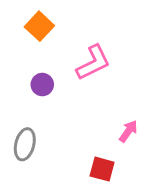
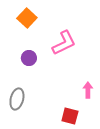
pink arrow: (128, 131) -> (88, 90), turned -35

